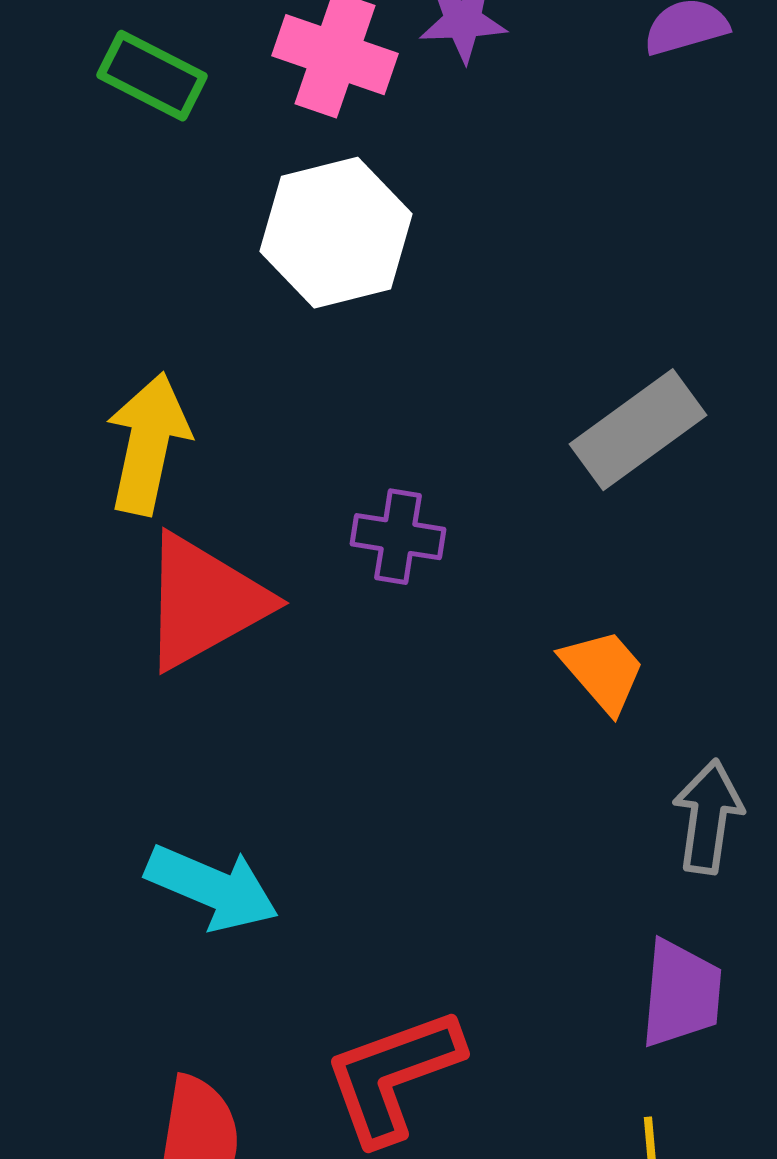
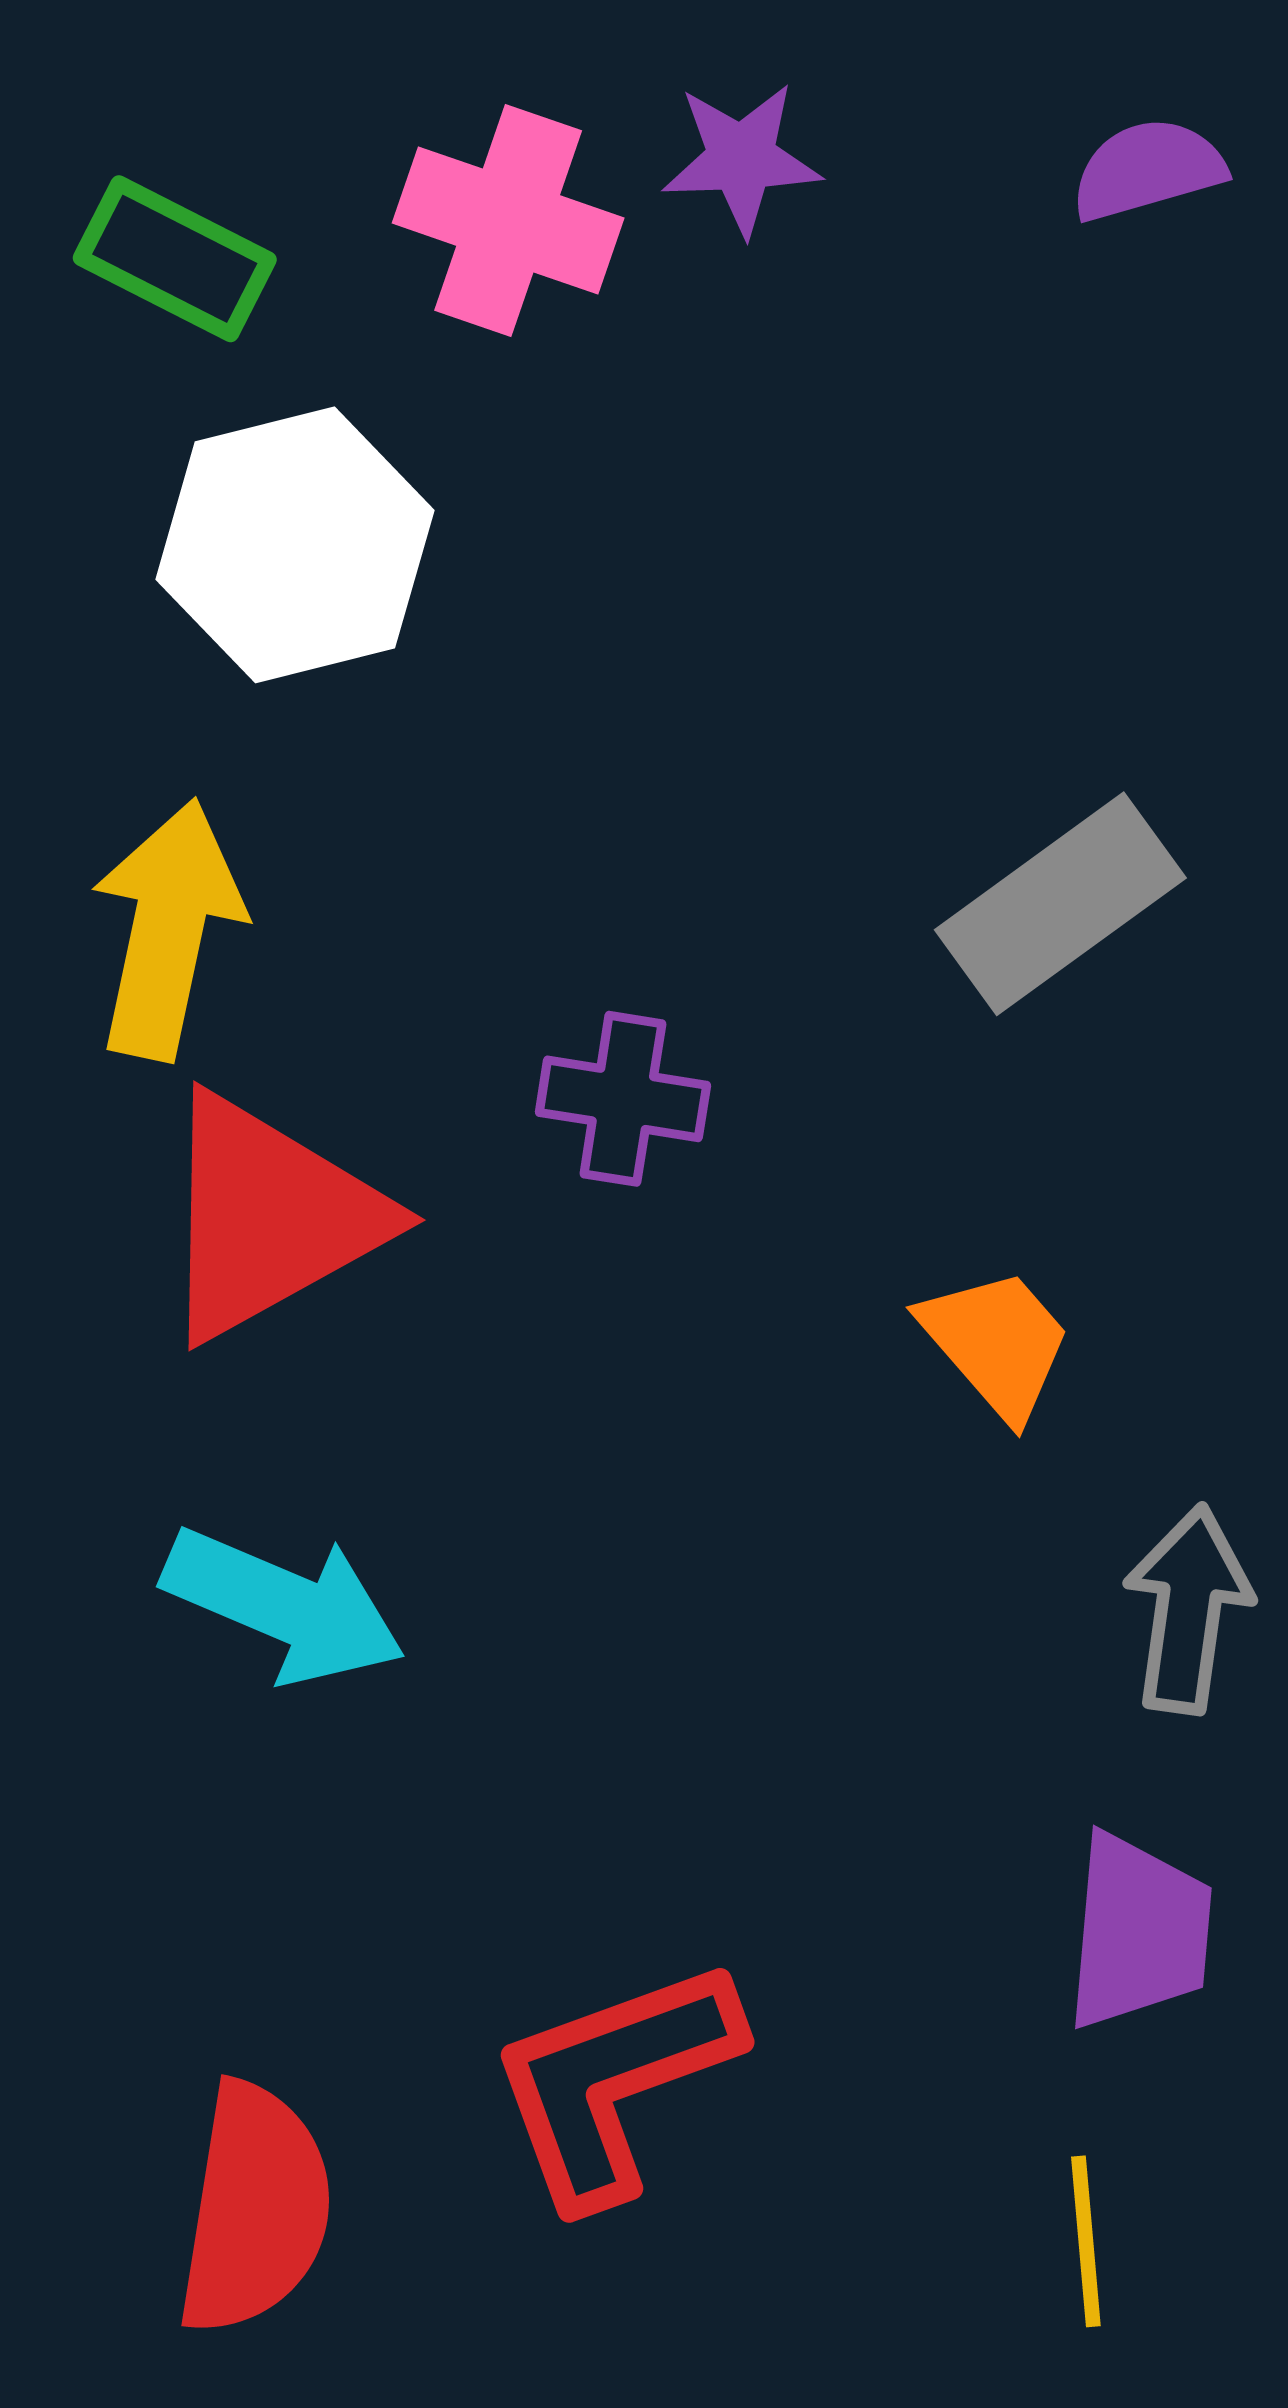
white hexagon: (336, 233) -> (295, 545), moved
cyan arrow: (212, 888) -> (284, 1605), moved

